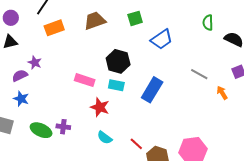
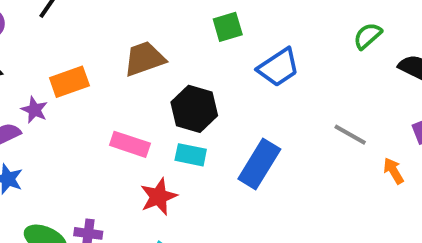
brown trapezoid: (95, 21) -> (144, 59), moved
green semicircle: (208, 23) -> (368, 36), turned 49
orange rectangle: (54, 28) -> (69, 82), moved
red star: (100, 107) -> (159, 197), turned 30

